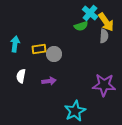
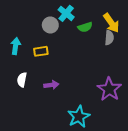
cyan cross: (90, 13) -> (66, 13), moved
gray circle: (54, 54) -> (50, 25), moved
purple star: (104, 85) -> (109, 89), turned 30

